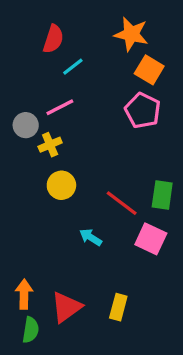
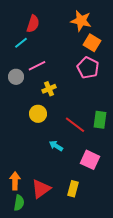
cyan line: (73, 67) -> (21, 43), moved
yellow cross: (50, 145) -> (49, 89), moved
pink square: (151, 239) -> (90, 160), moved

